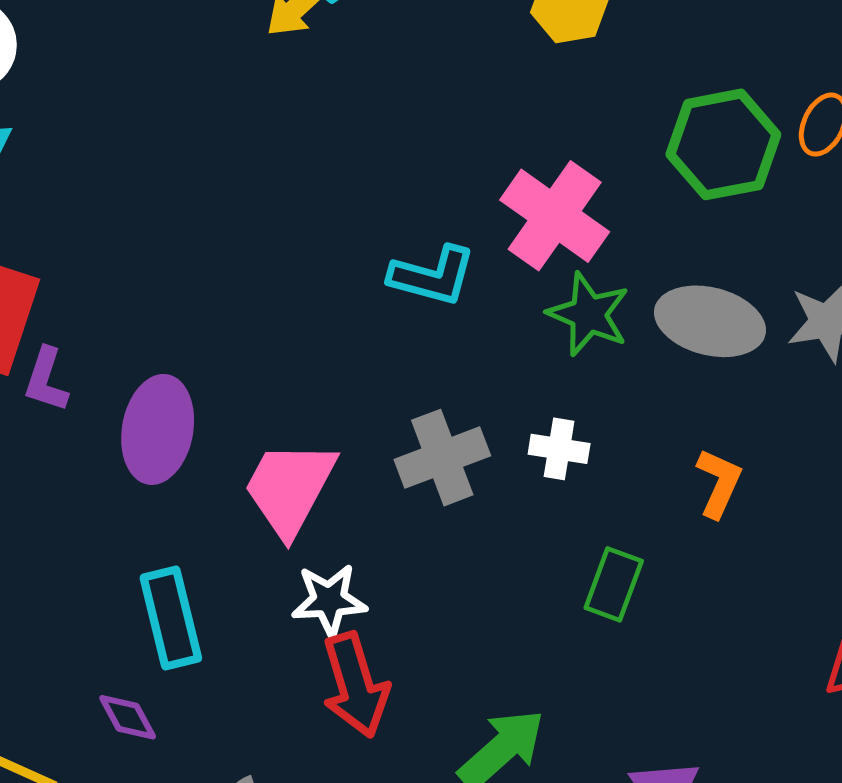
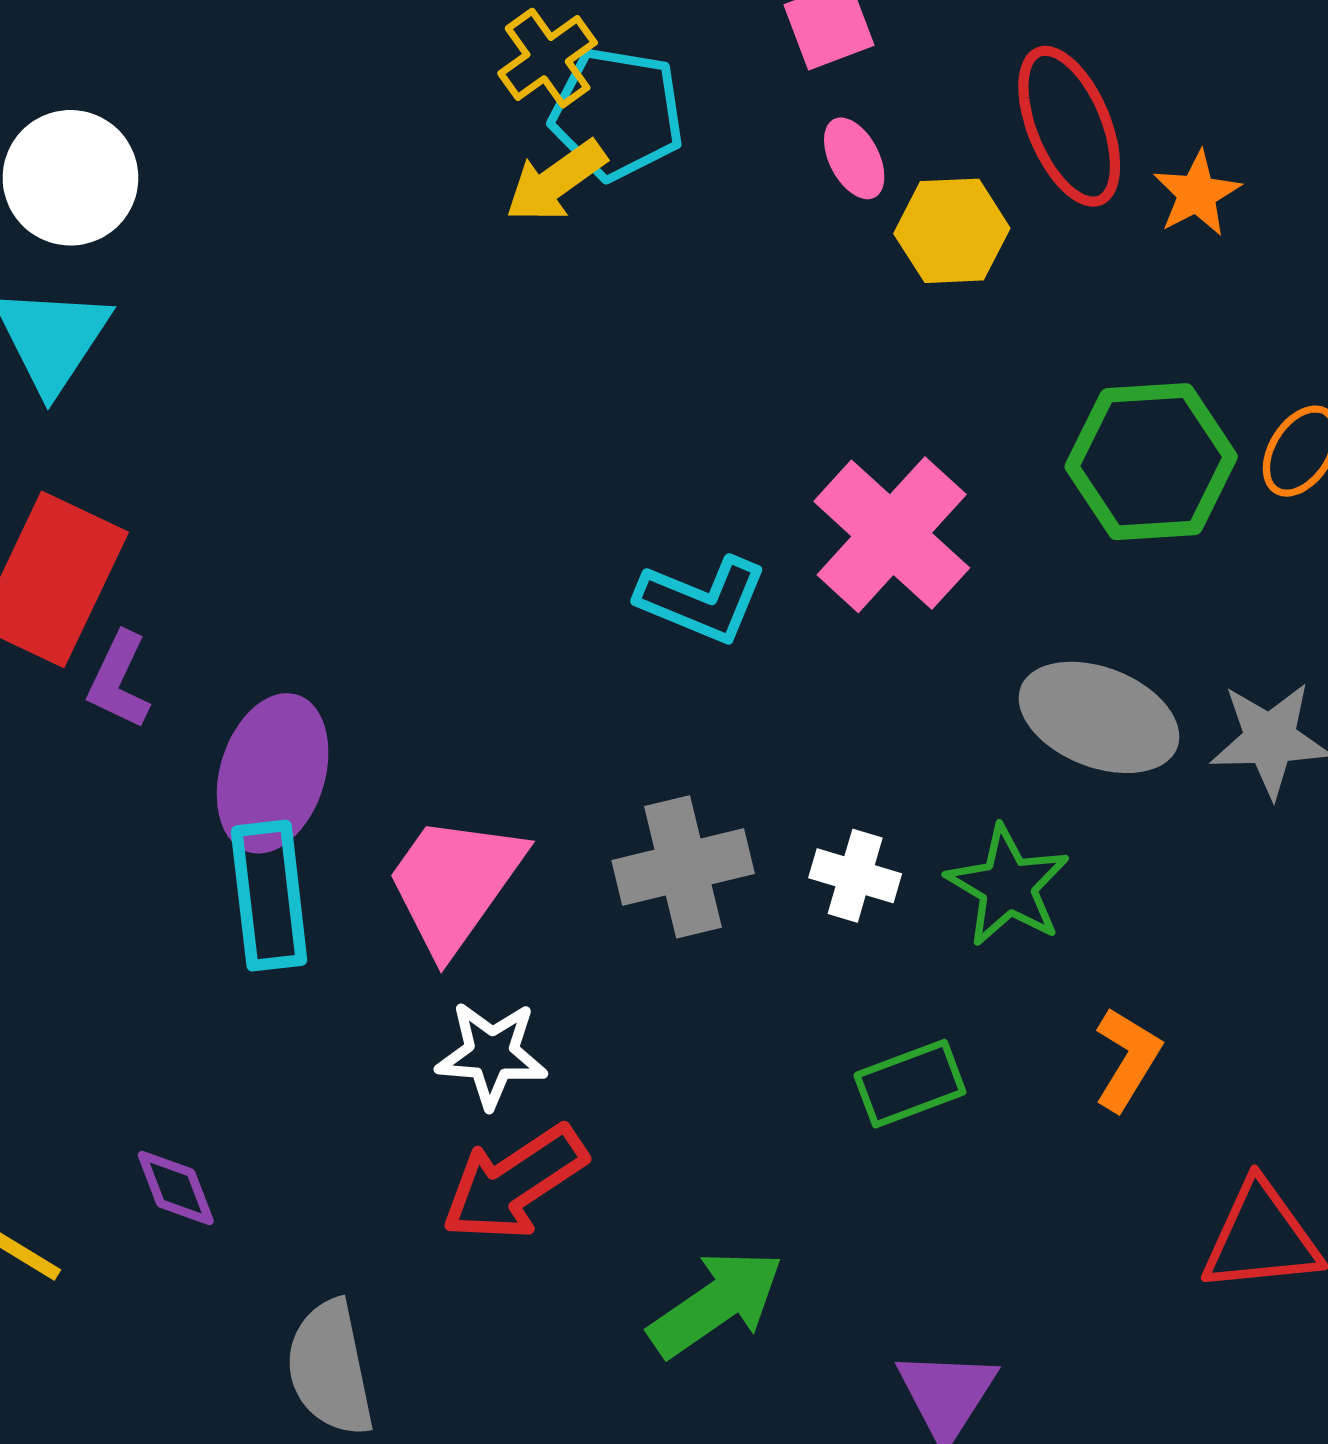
green star: (588, 314) -> (1008, 886), moved
orange L-shape: (719, 483) -> (1127, 1059), moved
green rectangle: (614, 584) -> (910, 1084), turned 42
cyan rectangle: (171, 618) -> (269, 896), moved
red arrow: (355, 685) -> (514, 1183), turned 66

